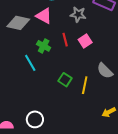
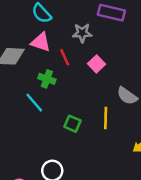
red line: (65, 40) -> (65, 57), moved
green square: (65, 80) -> (73, 124), moved

